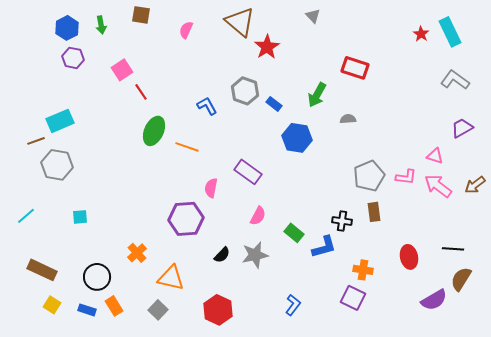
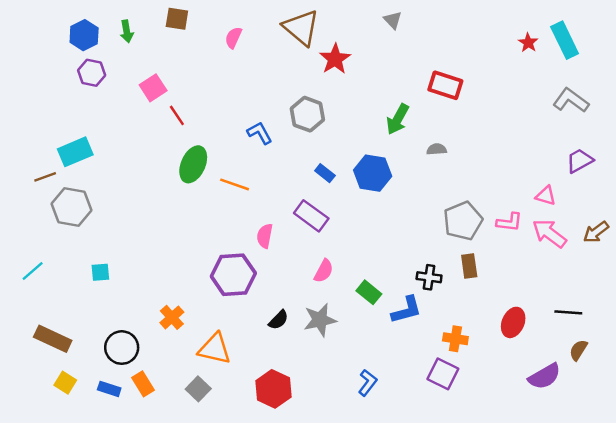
blue rectangle: (274, 104) -> (325, 173), moved
red ellipse: (409, 257) -> (513, 322), turned 35
brown semicircle: (461, 279) -> (578, 350), size x0.7

